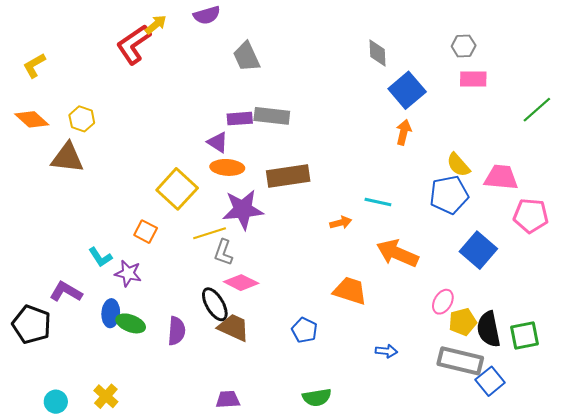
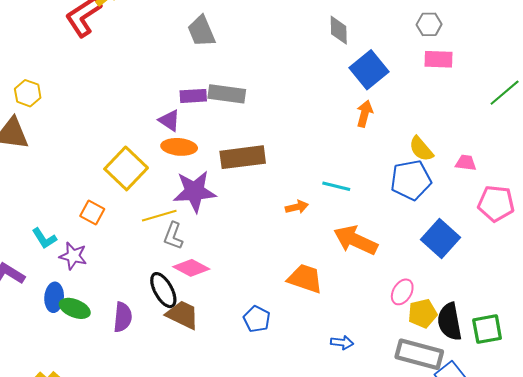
pink trapezoid: (501, 177) -> (466, 163), size x0.6

